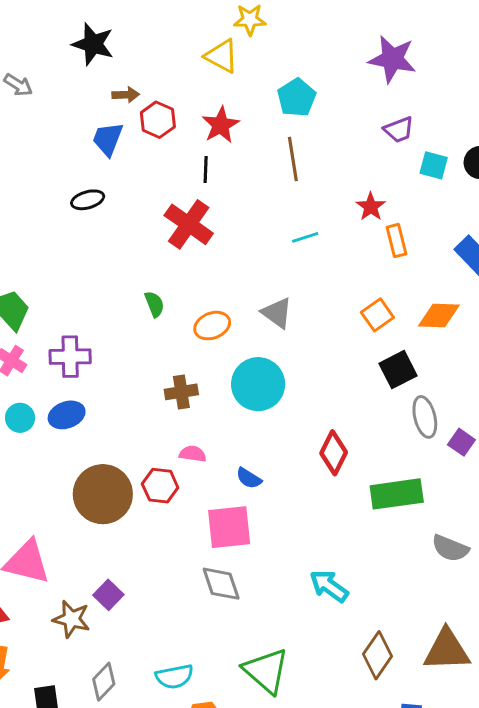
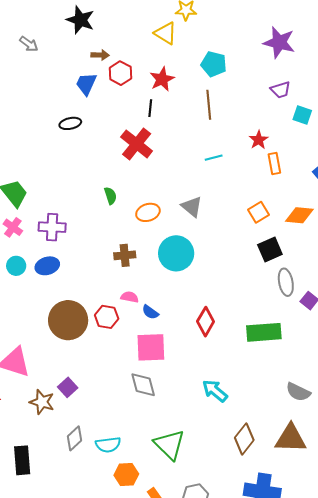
cyan pentagon: (297, 98) -> (214, 64), turned -30
red diamond: (334, 453) -> (206, 322), moved
blue semicircle: (249, 478) -> (150, 312), moved
gray semicircle: (450, 548) -> (298, 392), moved
gray diamond: (104, 682) -> (75, 438), moved

